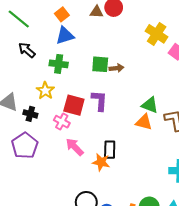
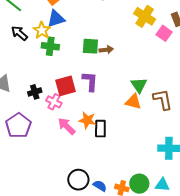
yellow star: (45, 91) -> (42, 30), moved
red square: (74, 105) -> (65, 86), turned -30
green triangle: (150, 105) -> (139, 85), turned 36
black cross: (30, 114) -> (35, 92), moved, turned -32
orange star: (101, 162) -> (87, 120), moved

